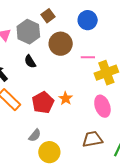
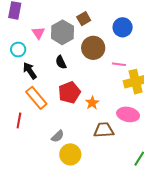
red pentagon: (43, 103) -> (69, 92), moved
pink ellipse: (102, 106) -> (128, 114), turned -65
brown trapezoid: (92, 139) -> (104, 130), moved

